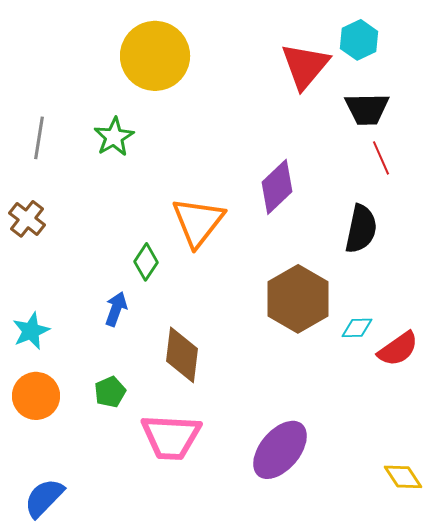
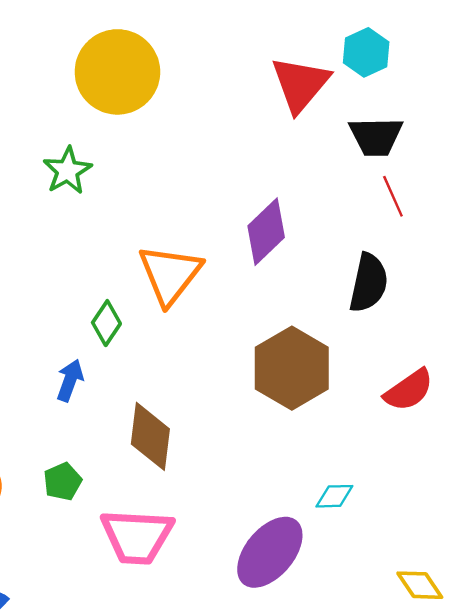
cyan diamond: (357, 328) -> (334, 496), moved
red semicircle: (398, 349) -> (409, 390), moved

